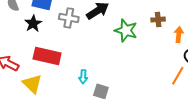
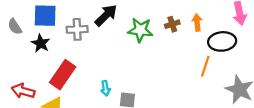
brown cross: (158, 20) -> (172, 24), moved
red rectangle: (47, 56) -> (63, 75), turned -56

